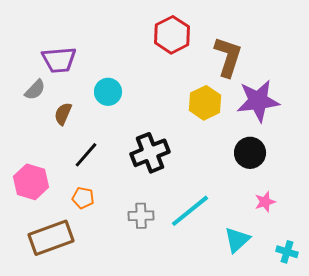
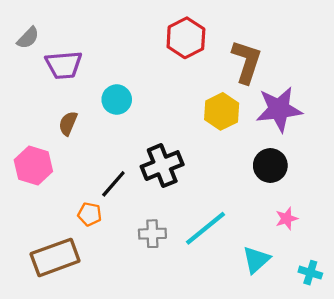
gray semicircle: (35, 90) -> (28, 38), moved
black line: (86, 155) -> (113, 184), moved
pink hexagon: (31, 182) -> (33, 166), moved

